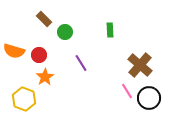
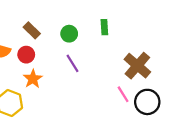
brown rectangle: (44, 19) -> (32, 30), moved
green circle: (65, 32) -> (69, 34), moved

